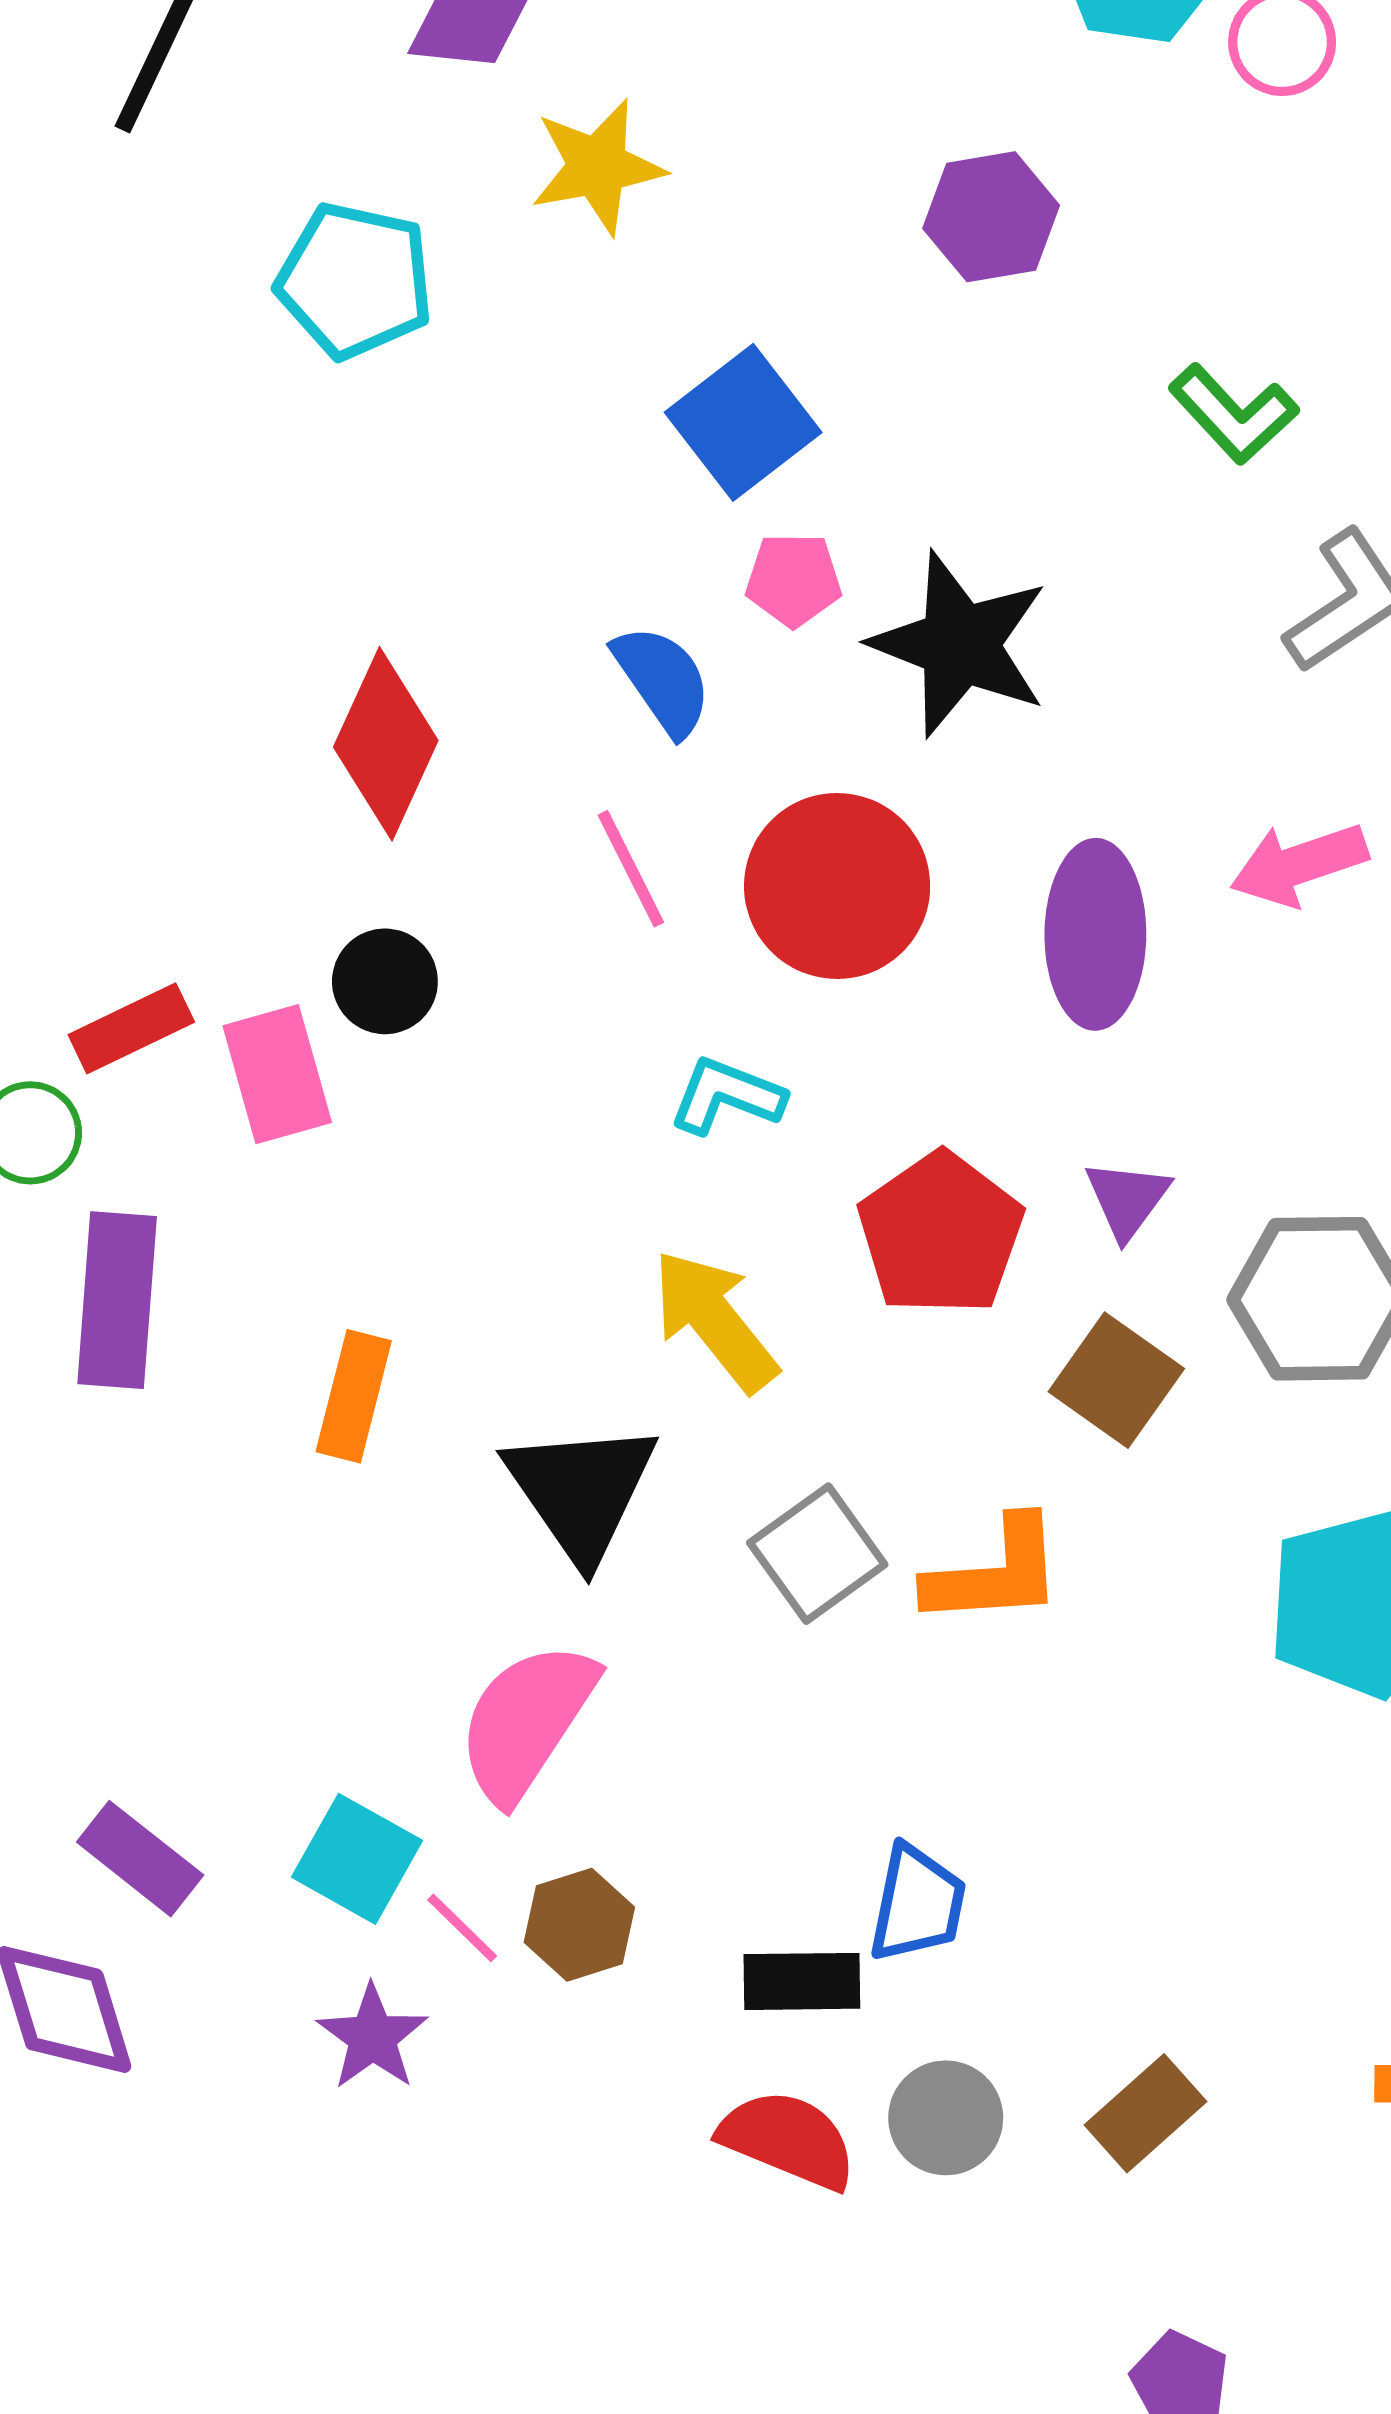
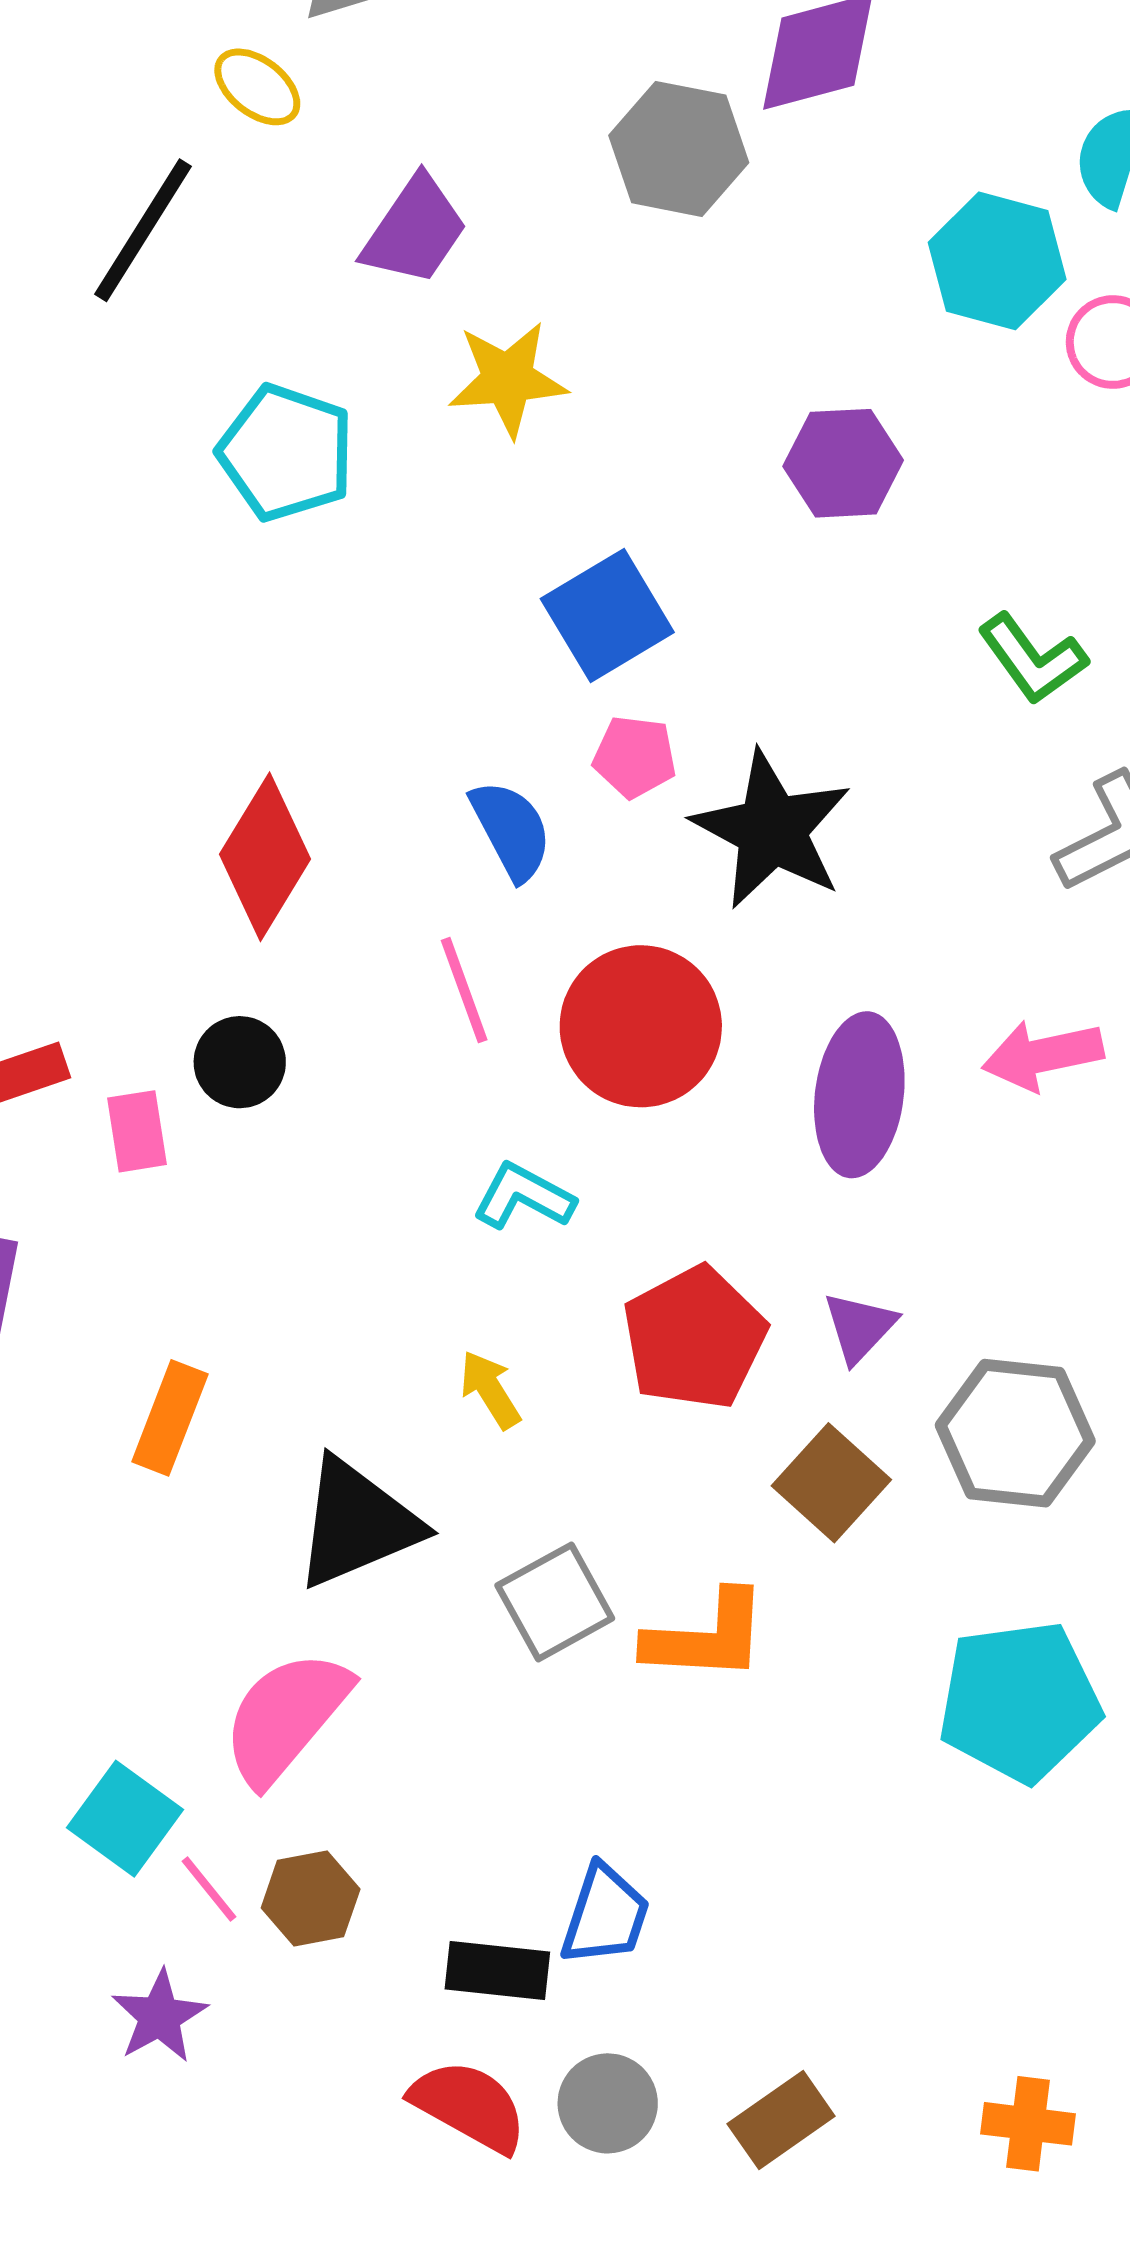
pink rectangle: (277, 1074) -> (137, 1131), size x0.7
yellow arrow: (715, 1321) -> (490, 1390), size x0.6
black triangle: (581, 1491) -> (357, 1523), turned 35
purple star: (372, 2037) -> (159, 2016), moved

